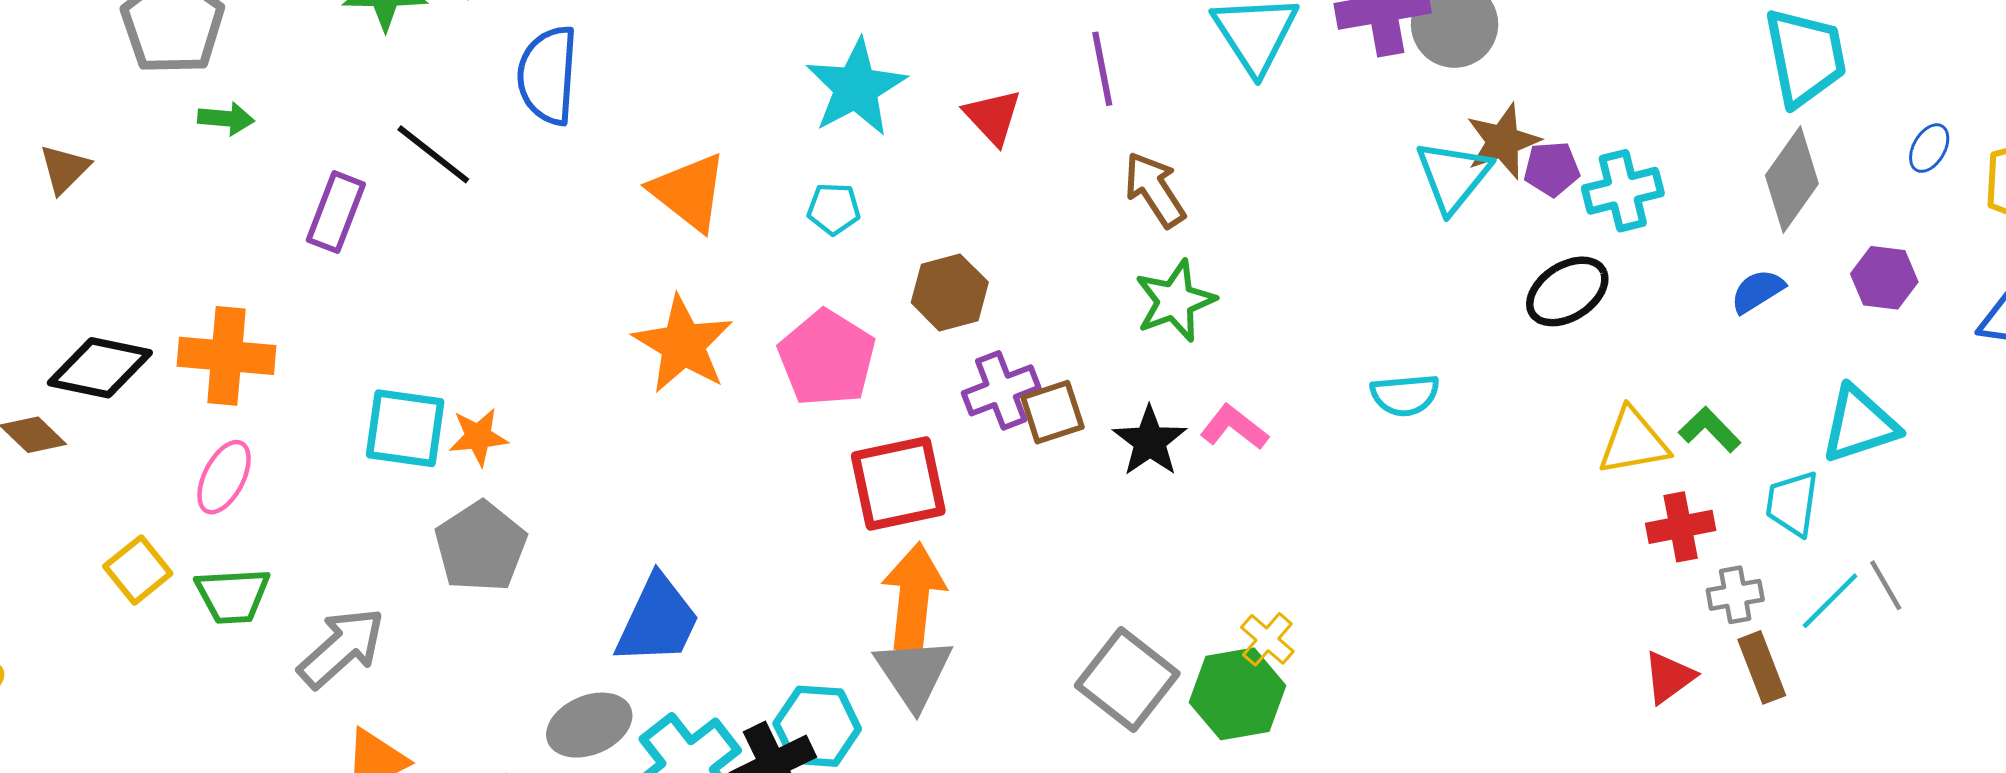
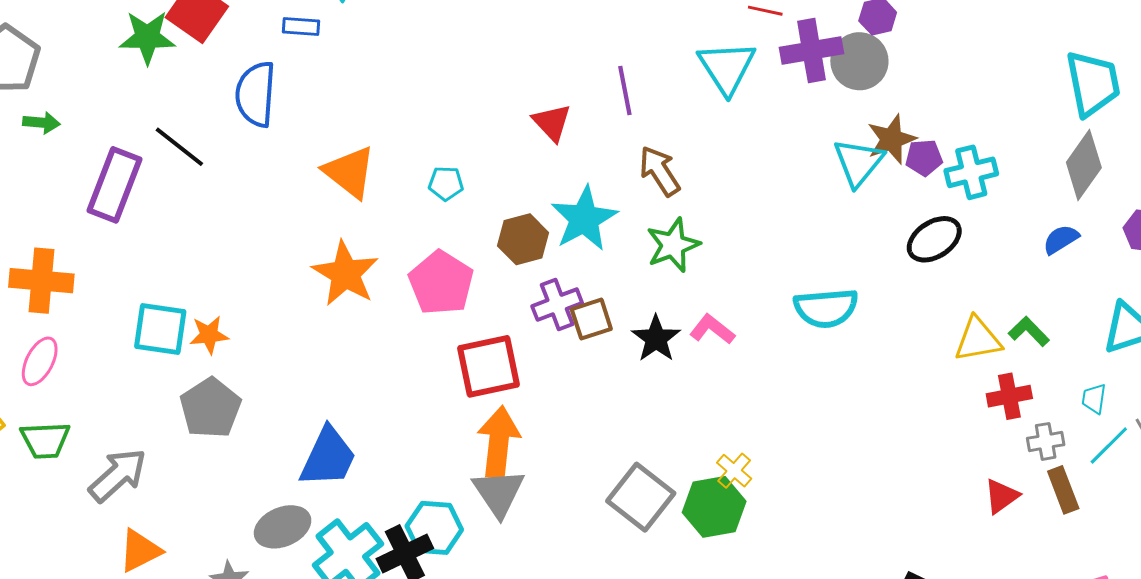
cyan star: (856, 88) -> (584, 219), moved
purple rectangle: (336, 212) -> (114, 185), size x1.4
cyan semicircle: (1405, 395) -> (826, 308), size x1.4
cyan trapezoid: (1792, 503) -> (1094, 399), moved, size x0.7

